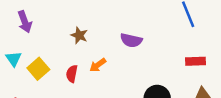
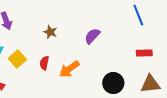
purple semicircle: (131, 40) -> (92, 36), turned 120
orange arrow: (98, 65) -> (69, 69), moved, size x1.5

